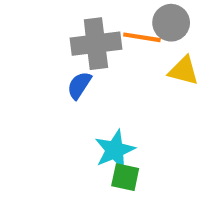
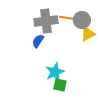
gray circle: (171, 23) -> (82, 20), moved
yellow triangle: (184, 71) -> (88, 34), turned -42

